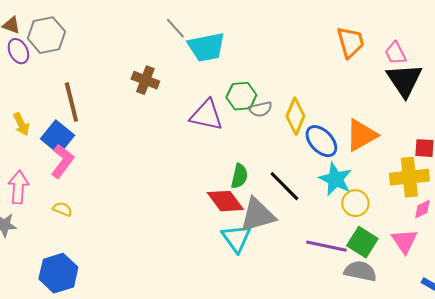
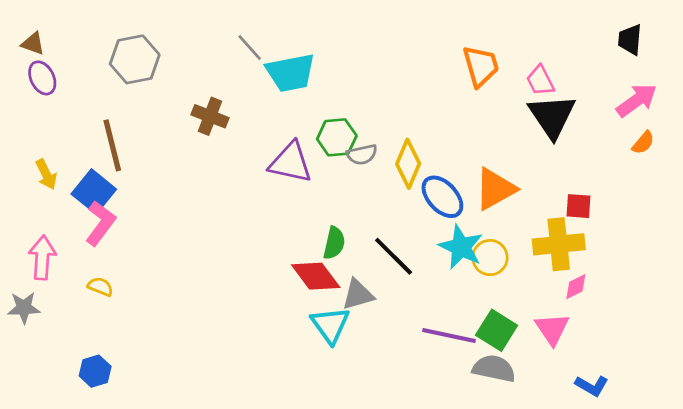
gray hexagon: (46, 35) -> (135, 59), moved
yellow circle: (355, 203) -> (490, 258), moved
gray triangle: (257, 215) -> (358, 295), size x0.7
blue hexagon: (58, 273) -> (95, 371), size x0.6

